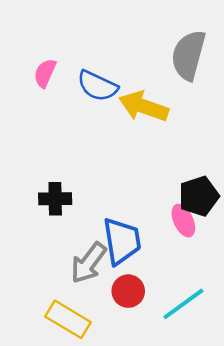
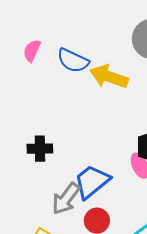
blue trapezoid: (122, 241) -> (92, 182), turned -120

